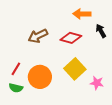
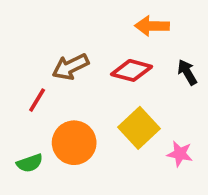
black arrow: (101, 31) -> (187, 72), moved
red line: (16, 69) -> (37, 100), moved
green semicircle: (16, 88) -> (30, 163), turned -32

